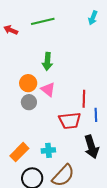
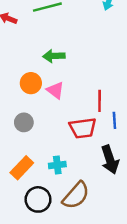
green arrow: (47, 61) -> (54, 56), turned 84
gray circle: (29, 102) -> (24, 122), moved

